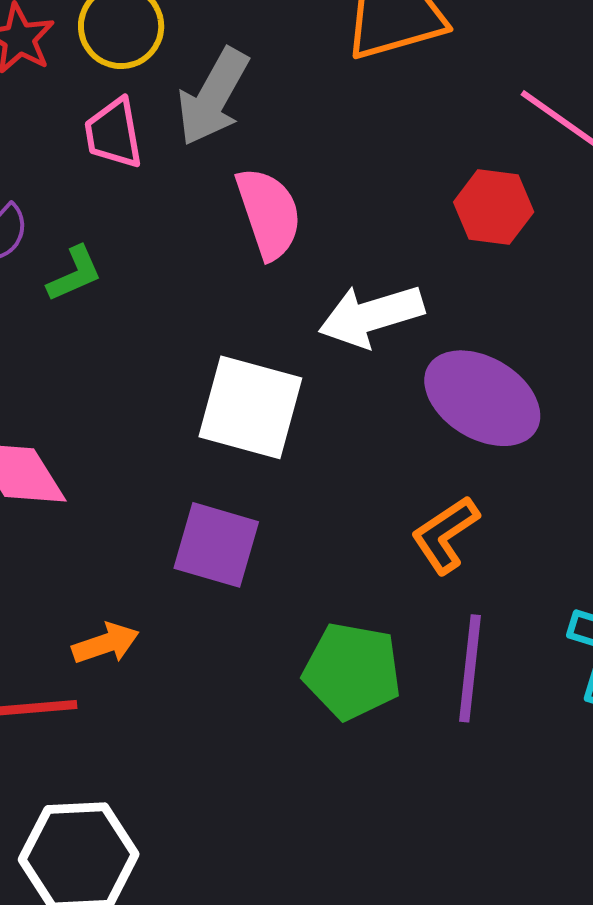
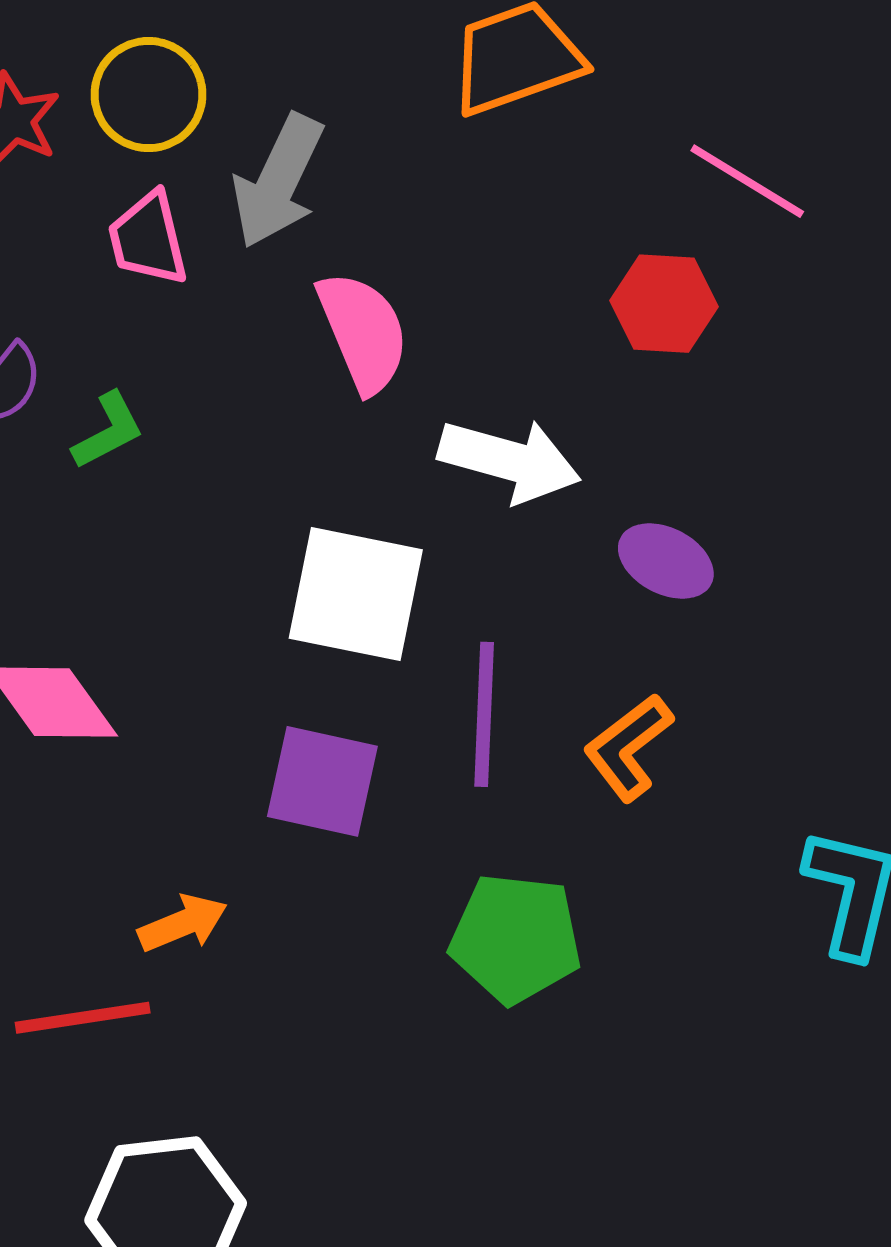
white arrow: (371, 316) -> (509, 460), turned -144
purple ellipse: (482, 398) -> (666, 561), size x0.6
purple line: (470, 668) -> (484, 714), moved

